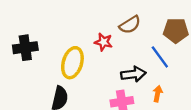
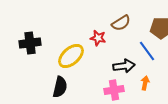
yellow ellipse: (72, 63) -> (71, 56), turned 32

